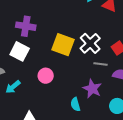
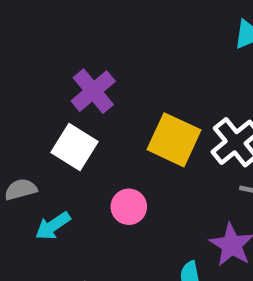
purple cross: (26, 26) -> (93, 91), turned 36

